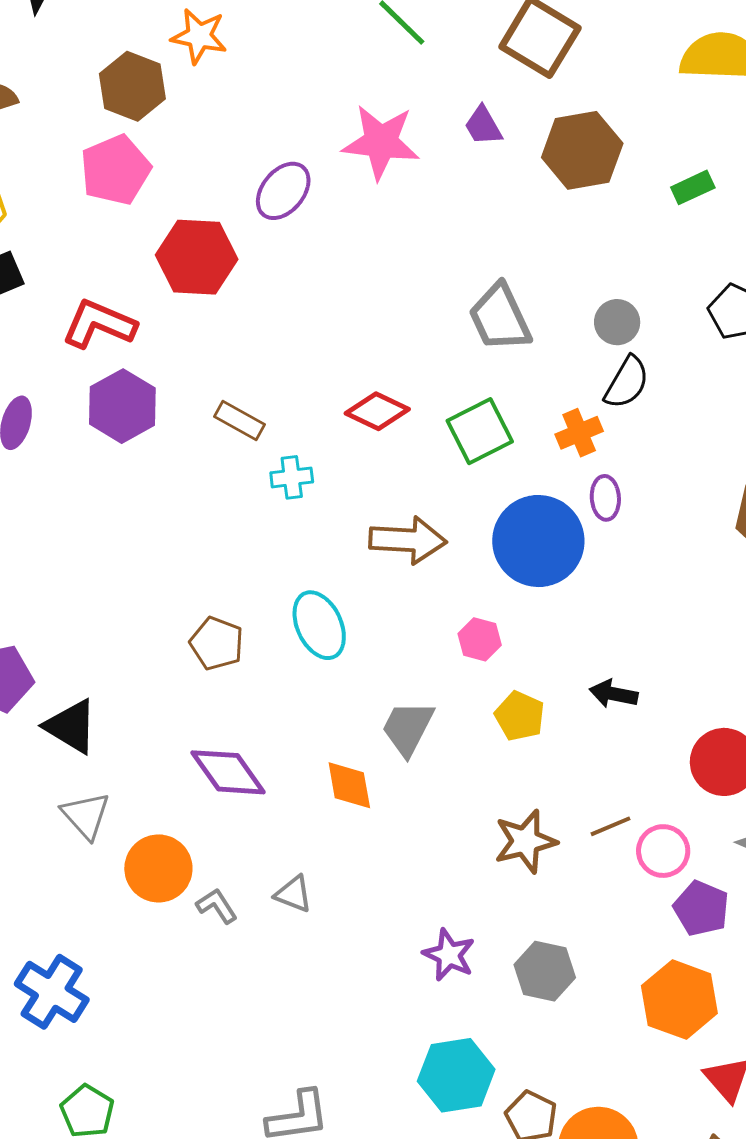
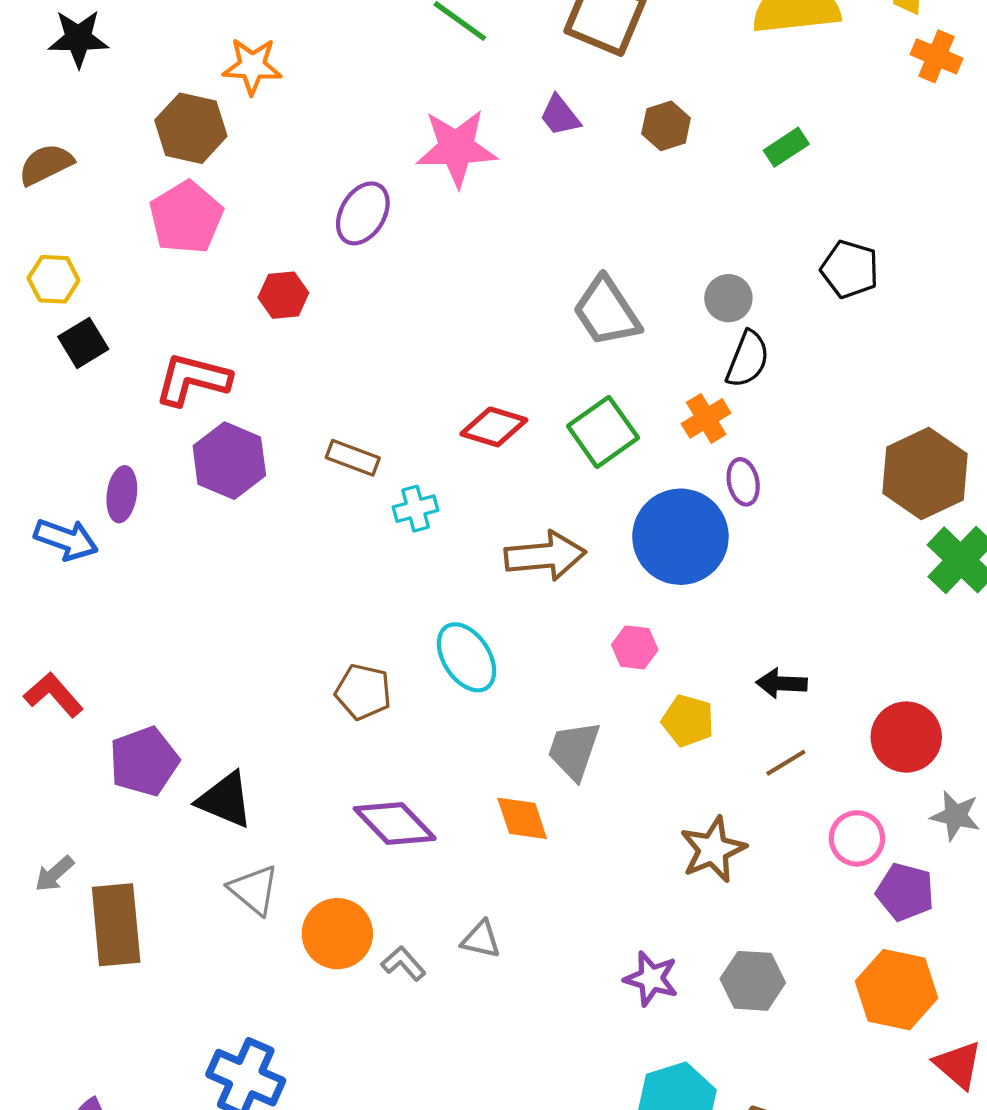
brown hexagon: (582, 150) -> (666, 126), size x0.6
red hexagon: (197, 257) -> (283, 295), size x0.6
brown line: (610, 826) -> (786, 763), moved

